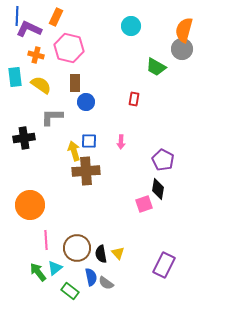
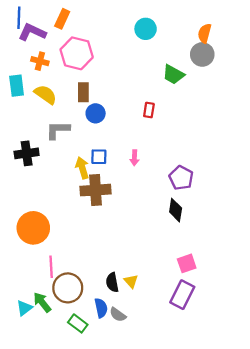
orange semicircle: (184, 30) -> (204, 33), size x0.7
pink square: (144, 204) -> (187, 263), moved
brown circle: (77, 248) -> (68, 288), moved
cyan triangle: (55, 268) -> (24, 308), moved

